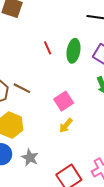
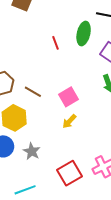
green ellipse: (73, 51) -> (84, 33), moved
brown line: (22, 88) -> (33, 92), moved

